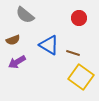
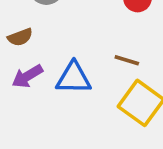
blue triangle: (49, 45) -> (74, 78), moved, turned -30

